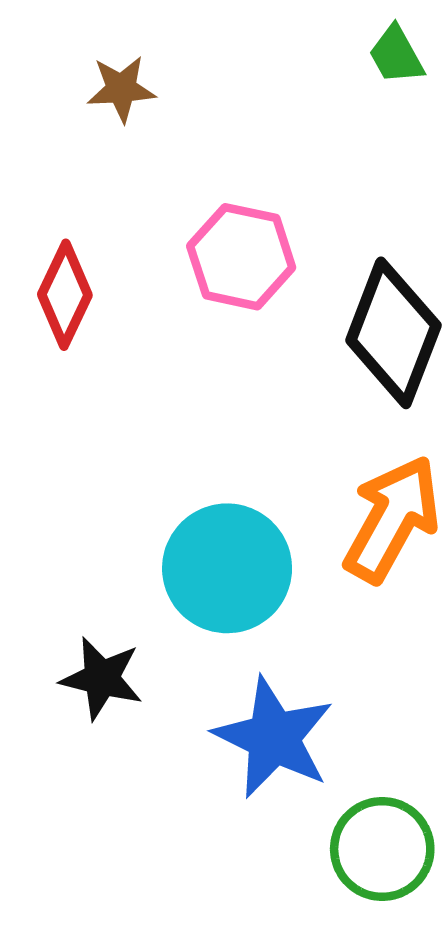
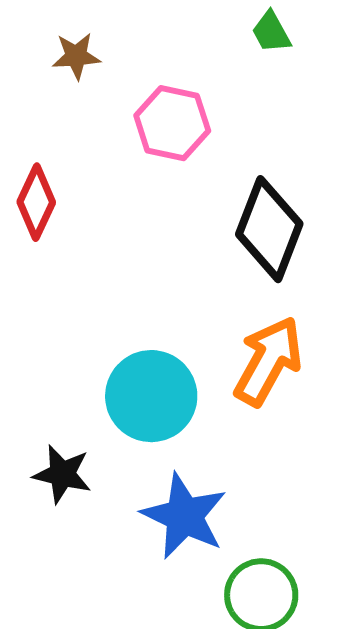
pink hexagon: (241, 257) -> (172, 123), moved

